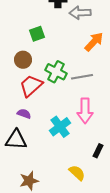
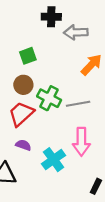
brown circle: (23, 60) -> (23, 85), moved
purple semicircle: (24, 114) -> (23, 145), moved

